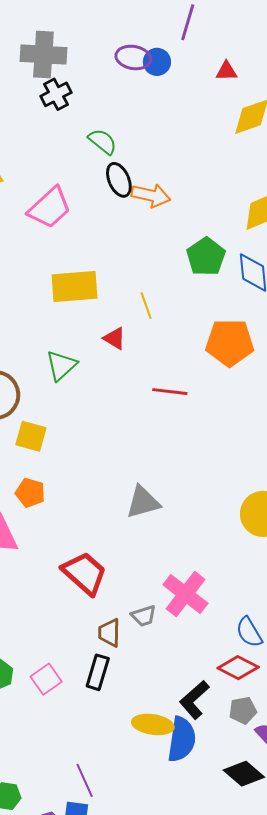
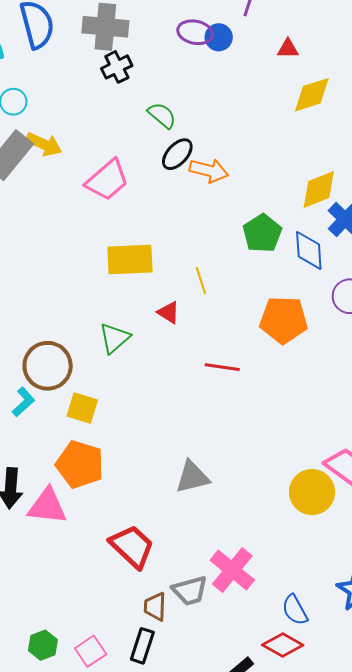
black ellipse: (119, 180) -> (177, 154), turned 64
orange pentagon: (30, 493) -> (80, 464), size x1.6
gray trapezoid: (144, 616) -> (190, 591), size x1.4

